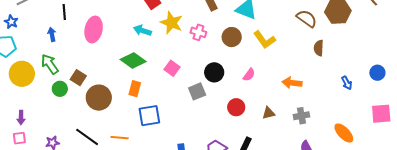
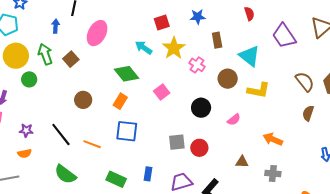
yellow L-shape: (265, 40) -> (258, 90), turned -60
brown square: (78, 78) -> (71, 59), moved
green circle: (60, 89) -> (29, 79), moved
gray square: (197, 91) -> (177, 142), moved
brown circle: (99, 98) -> (83, 100), size x0.7
red circle: (236, 107) -> (199, 148), moved

